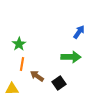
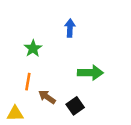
blue arrow: (79, 32) -> (70, 28), moved, turned -32
green star: (19, 44) -> (33, 48), moved

